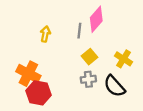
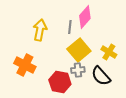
yellow arrow: (45, 34) -> (40, 30), size x1.5
yellow square: (90, 57) -> (79, 50), size x1.6
red hexagon: (39, 93) -> (60, 82), moved

